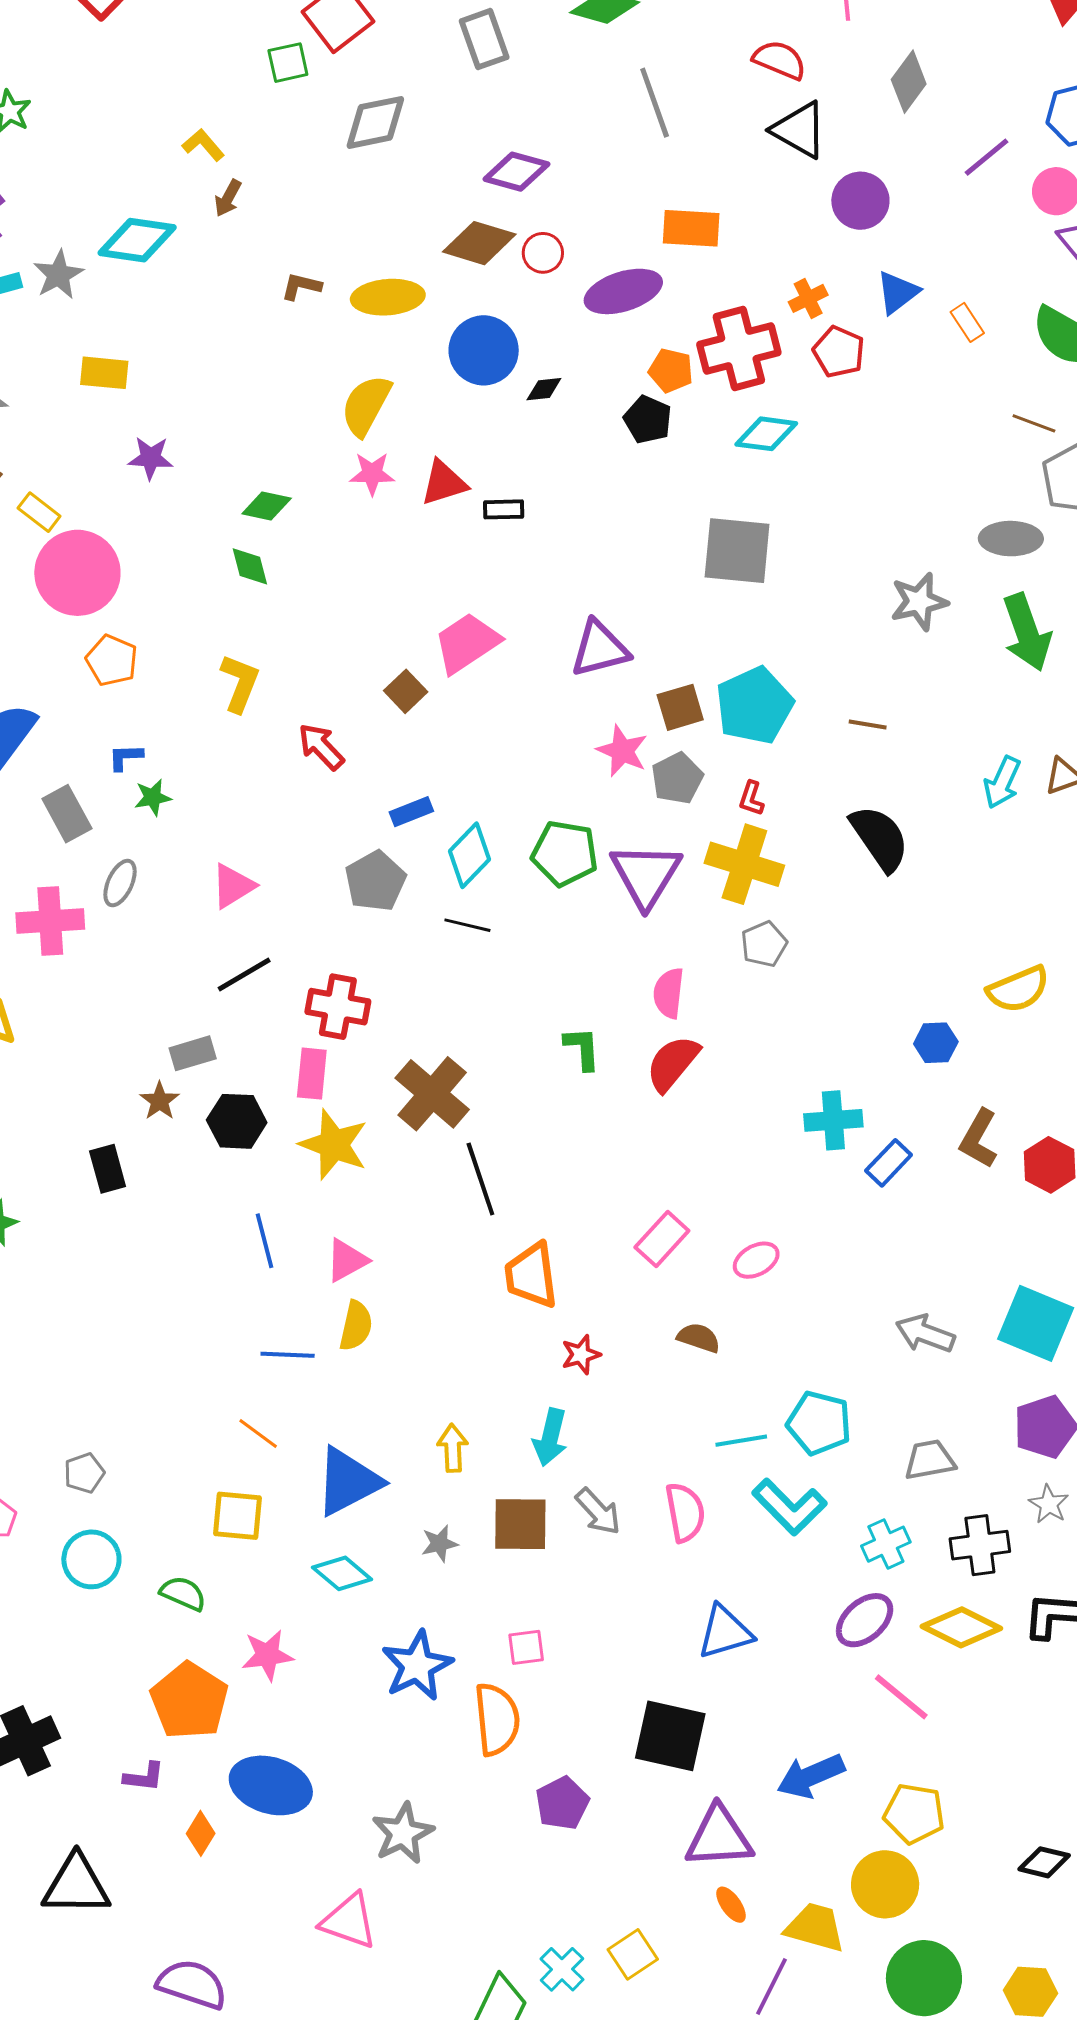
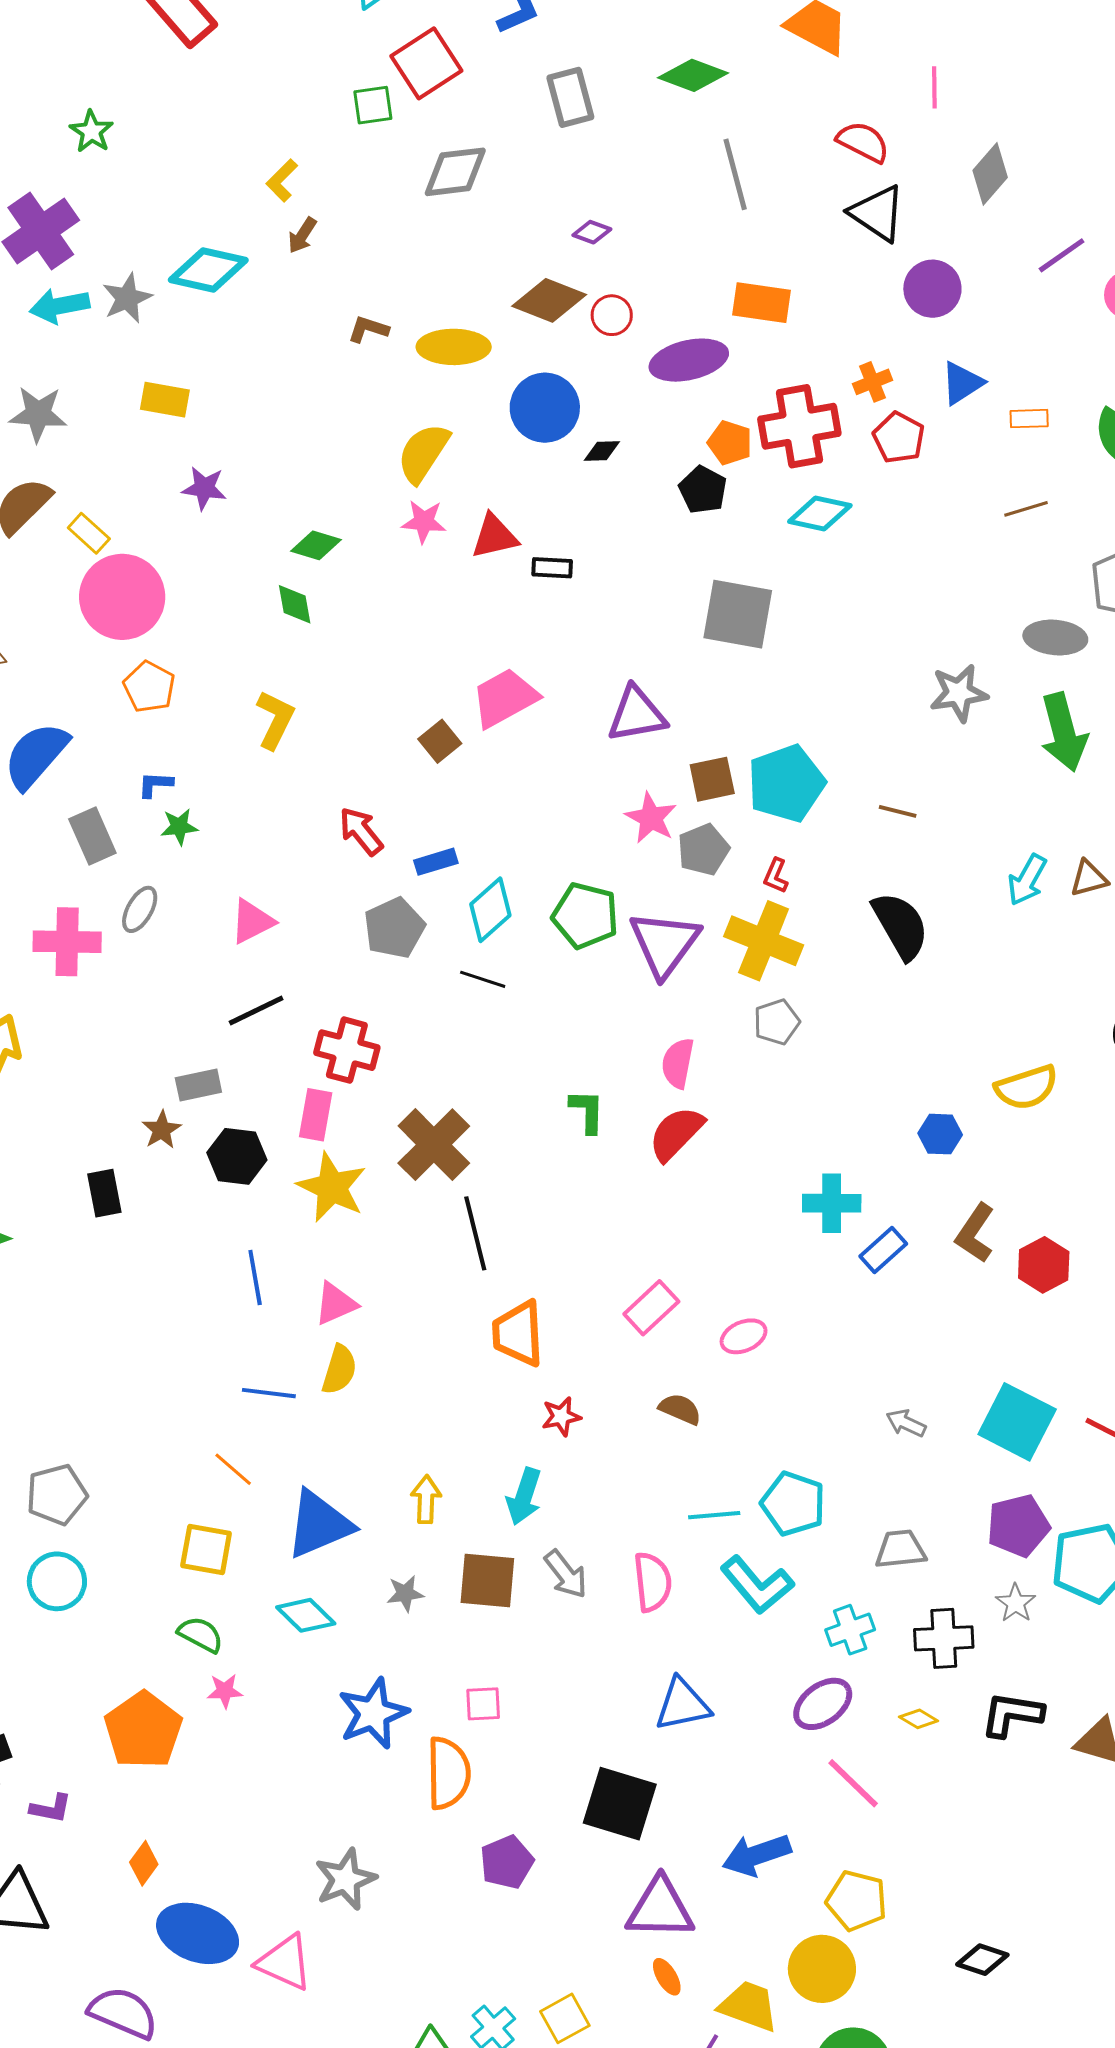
yellow L-shape: (203, 145) -> (282, 180), turned -99
purple diamond: (516, 172) -> (592, 232), size x0.6
orange rectangle: (967, 322) -> (1029, 419), turned -63
brown line: (1034, 423) -> (1026, 509), moved, turned -42
gray square: (737, 551) -> (738, 614), moved
red arrow: (321, 747) -> (361, 831), moved
gray arrow: (925, 1334) -> (906, 1423), size x0.7
gray pentagon: (84, 1473) -> (57, 1495), size x1.5
green semicircle: (183, 1593) -> (201, 1634), moved
yellow diamond: (961, 1627) -> (919, 1719), size x0.5
pink star: (267, 1655) -> (225, 1691), size x0.7
purple L-shape: (144, 1777) -> (51, 1808), moved
blue ellipse: (271, 1785) -> (198, 1933), moved

